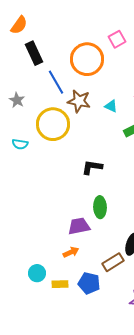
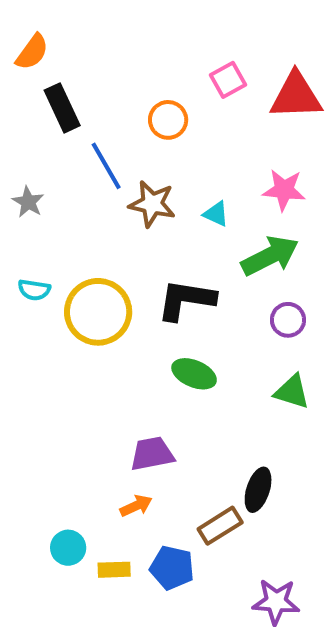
orange circle: (87, 59) -> (168, 120), size x0.6
yellow circle: (53, 124) -> (98, 312), moved
black L-shape: (92, 167) -> (186, 300), moved, size x1.4
green ellipse: (100, 207) -> (194, 374), moved, turned -65

